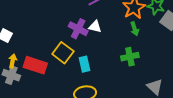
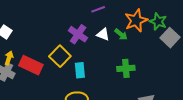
white triangle: (95, 27) -> (103, 34), moved
green arrow: (135, 29) -> (121, 34), moved, turned -40

